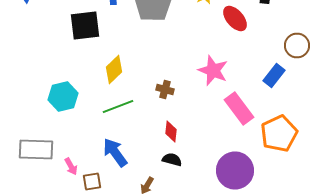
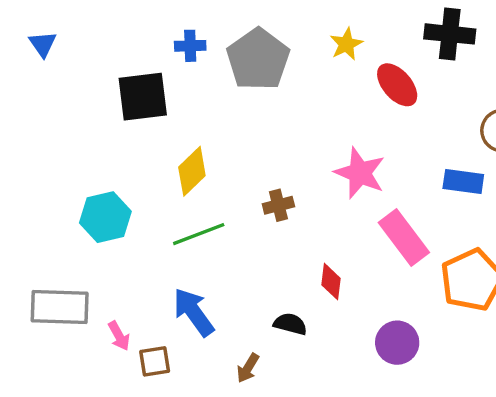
blue rectangle: (274, 76) -> (463, 181), turned 60
brown cross: (165, 90) -> (278, 205), turned -30
red diamond: (171, 132) -> (331, 282), moved
purple circle: (235, 170) -> (397, 343), size x0.7

